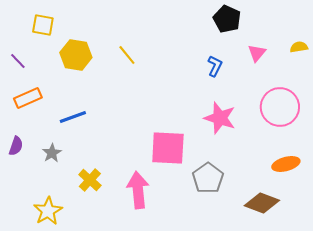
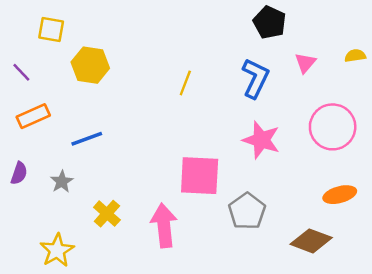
yellow line: (127, 55) -> (185, 83), moved, turned 60
blue L-shape: (215, 66) -> (255, 78), size x1.6

